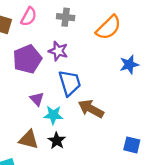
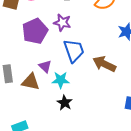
brown arrow: (91, 109) -> (104, 64), moved
brown triangle: (29, 140) -> (31, 82), moved

